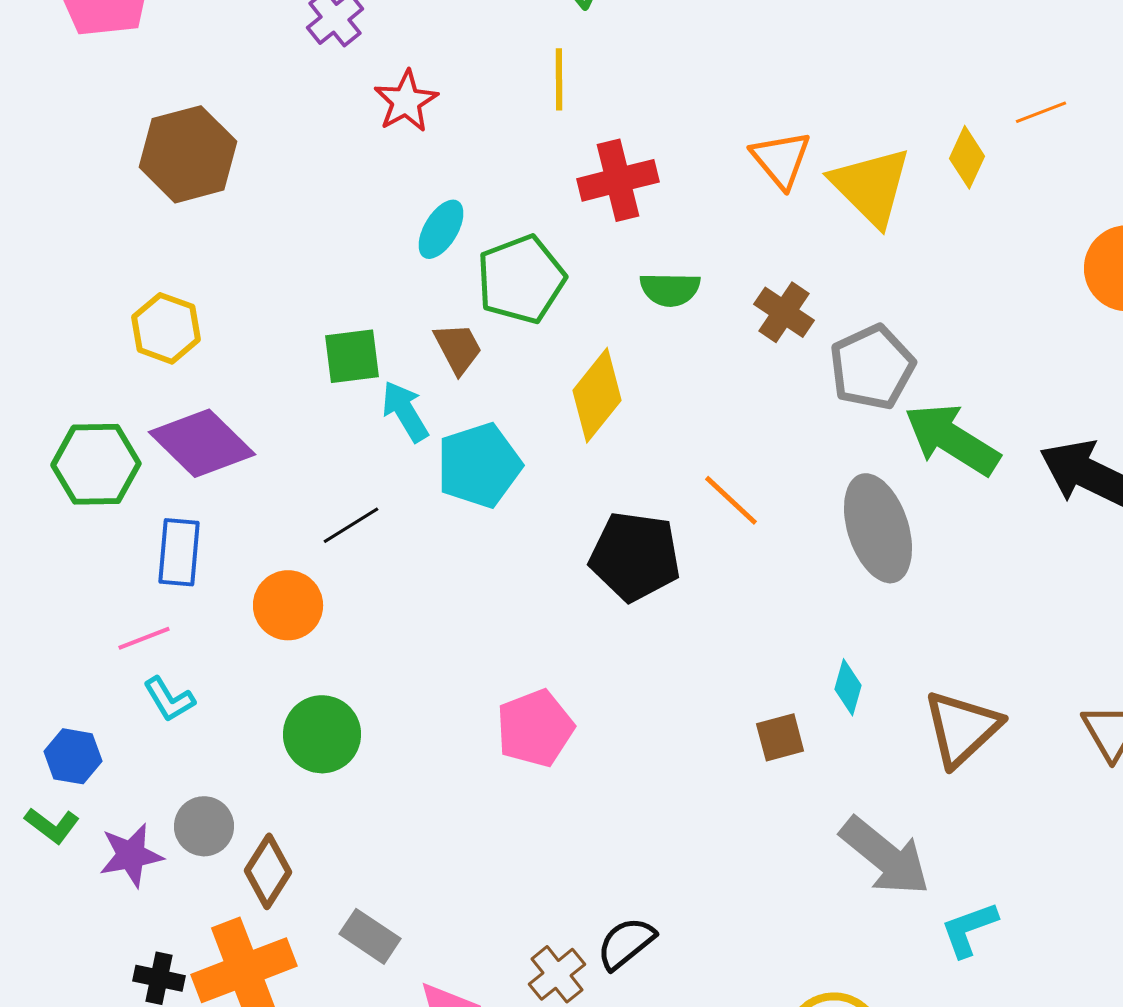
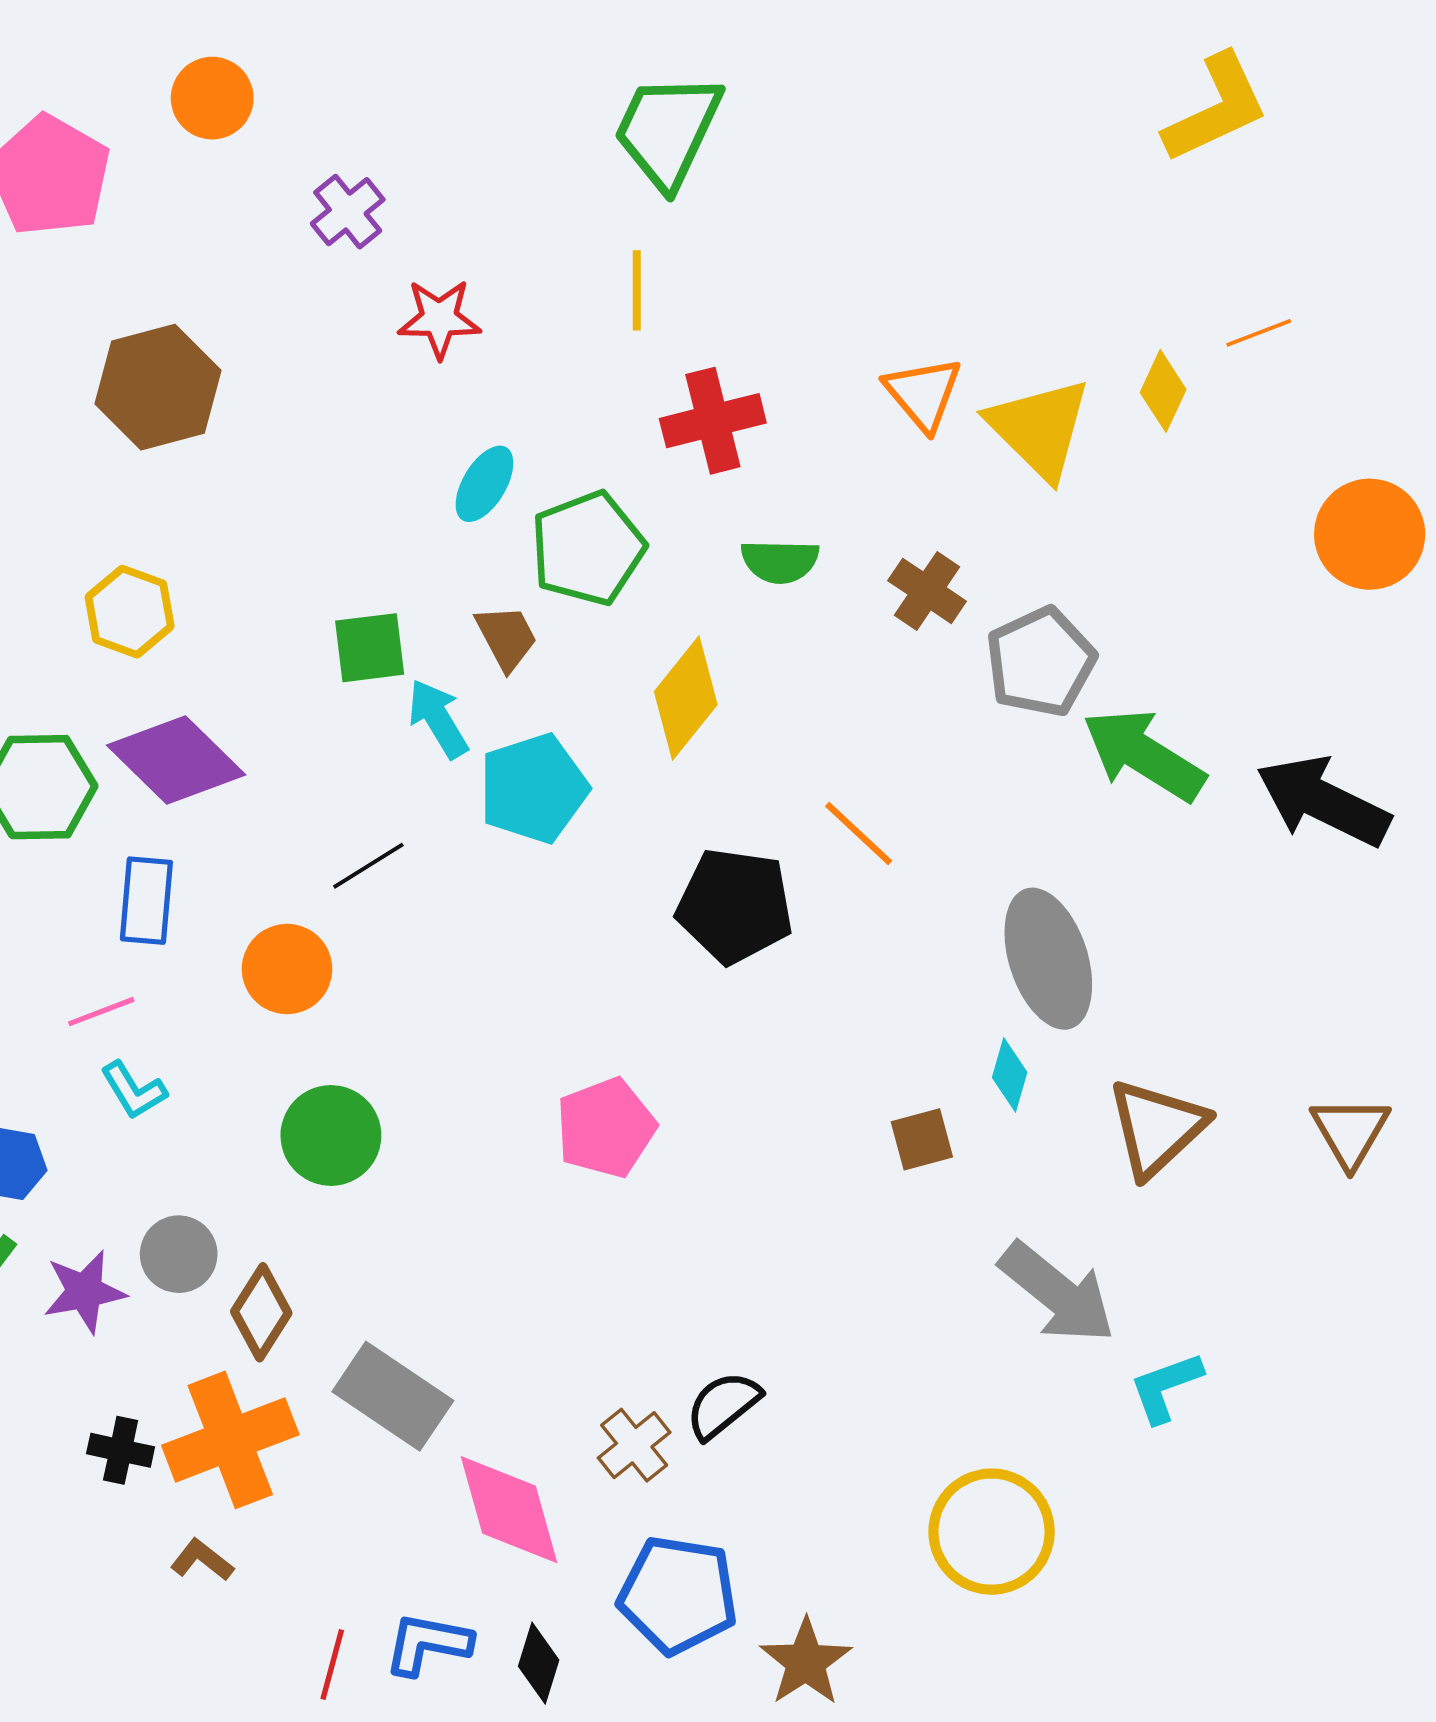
red star: (406, 101) -> (439, 319), turned 30
gray ellipse: (878, 528) -> (1048, 959), moved
gray rectangle: (370, 936) -> (393, 1396), size x1.5

